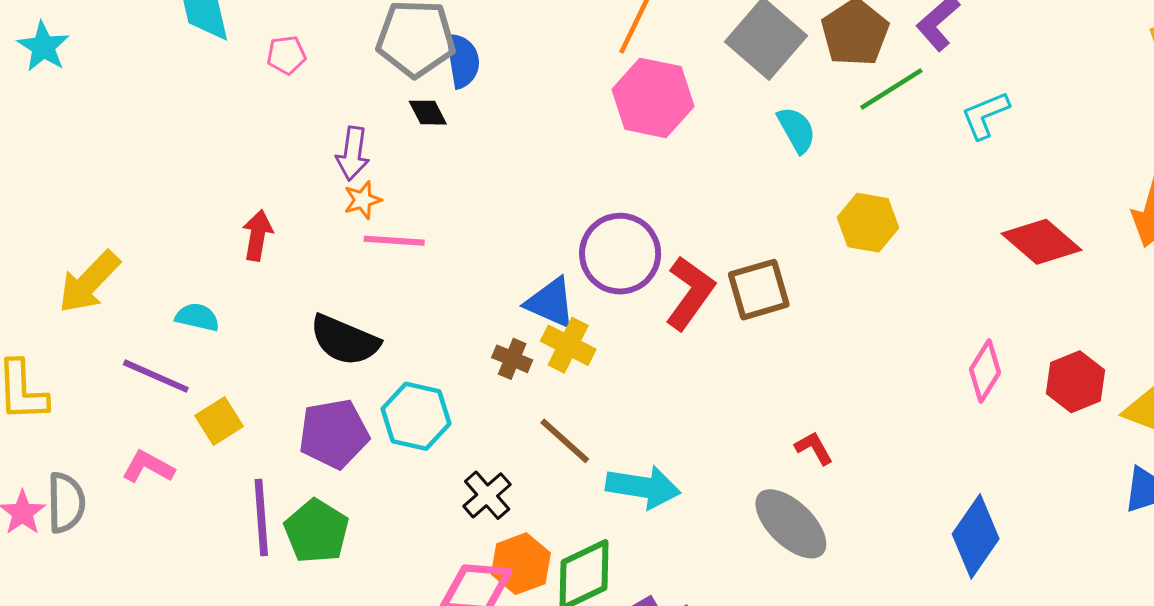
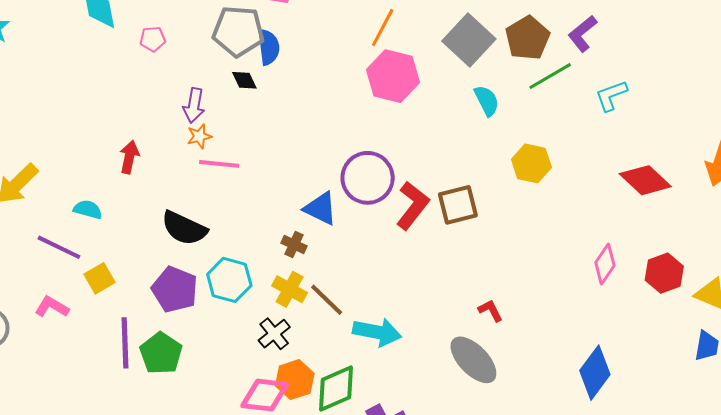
yellow cross: (568, 345) -> (290, 289), moved
purple pentagon: (334, 434) -> (175, 289), turned 30

